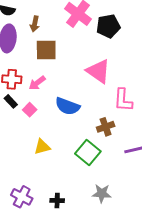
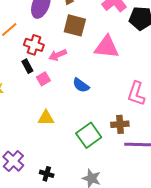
pink triangle: (98, 71) -> (107, 47), moved, turned -44
blue semicircle: (67, 106) -> (81, 85), size x0.7
brown cross: (106, 127) -> (120, 124), moved

